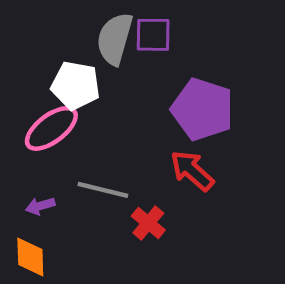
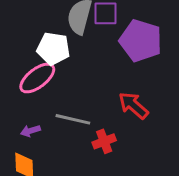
purple pentagon: (202, 109) -> (141, 41), moved
red cross: (148, 223) -> (104, 141), turned 30

